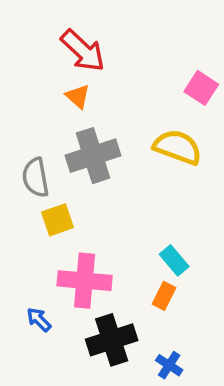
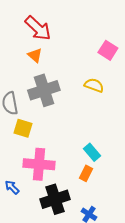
yellow semicircle: (178, 147) -> (94, 85), size x0.7
yellow square: (57, 220) -> (23, 128), turned 36

